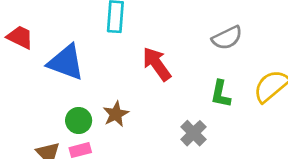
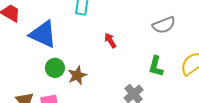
red arrow: (157, 64) -> (110, 40), size x0.6
green circle: (79, 120) -> (55, 68), moved

